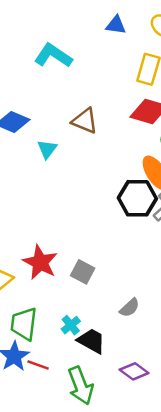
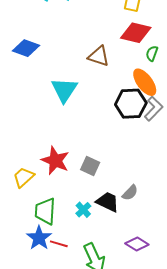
brown triangle: (85, 121) -> (99, 56), moved
cyan triangle: (47, 149) -> (64, 90), moved, size x1.6
black trapezoid: (91, 341) -> (108, 202), moved

